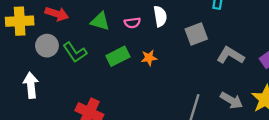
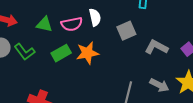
pink semicircle: (132, 23) -> (72, 24), size x1.5
orange star: (149, 58) -> (87, 53), size x1.6

